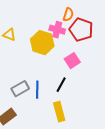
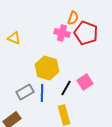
yellow hexagon: (42, 43) -> (47, 68), moved
pink square: (72, 61) -> (85, 82), moved

